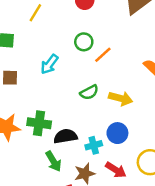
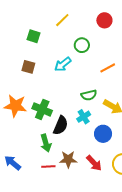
green circle: (84, 42) -> (82, 45), moved
black semicircle: (65, 136) -> (61, 125), turned 108
cyan cross: (94, 145) -> (84, 117), moved, turned -32

